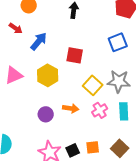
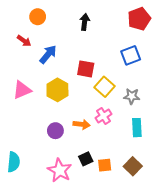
gray star: (119, 81) -> (132, 96), size x0.7
yellow square: (93, 85) -> (105, 87), moved
pink cross: (100, 110) -> (103, 116), moved
black square: (73, 150) -> (86, 159), moved

